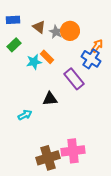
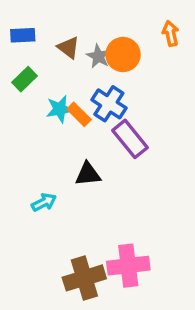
orange arrow: (97, 46) -> (171, 33), moved, turned -48
orange rectangle: (47, 57) -> (79, 114), moved
blue cross: (91, 59) -> (109, 104), moved

